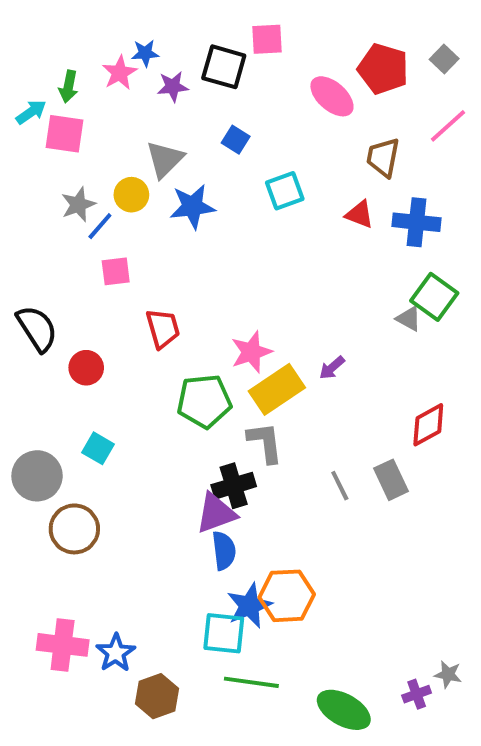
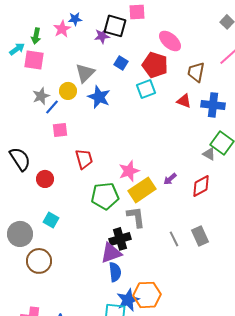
red pentagon: (383, 69) -> (155, 65), moved
purple star: (173, 87) -> (102, 36), moved
blue star: (192, 206) -> (99, 97), turned 30
red diamond: (428, 425) -> (201, 186), moved

